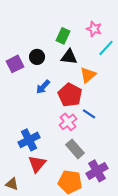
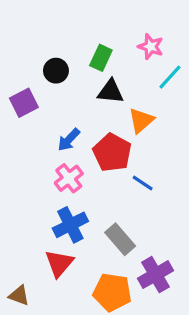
black circle: (37, 57) -> (56, 71), moved
pink cross: (68, 122) -> (69, 178), moved
blue cross: (29, 140) -> (70, 225), moved

